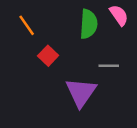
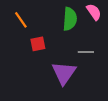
red square: (48, 56) -> (38, 44), turned 35

